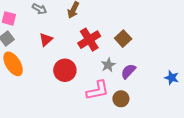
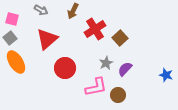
red triangle: (46, 40) -> (47, 39), size x1.6
red cross: (89, 40) -> (95, 29), moved

